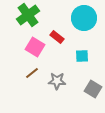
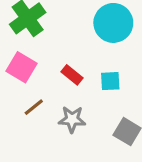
red rectangle: (57, 37) -> (72, 75), moved
pink square: (35, 47) -> (22, 67), moved

